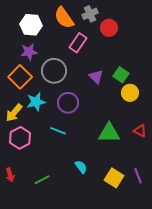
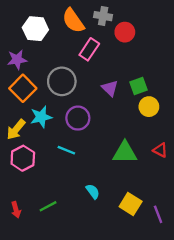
gray cross: (90, 14) -> (103, 16), turned 35
purple star: (29, 52) -> (17, 60), moved
green square: (121, 75) -> (139, 86), turned 35
red arrow: (10, 175) -> (16, 210), moved
purple line: (138, 176) -> (158, 214), moved

